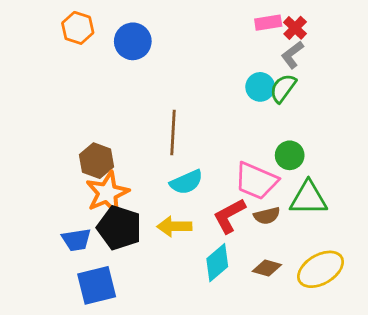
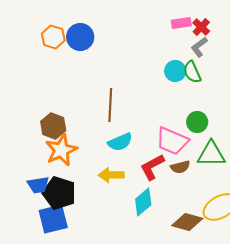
orange hexagon: (78, 28) -> (53, 37), moved
green semicircle: (283, 88) -> (192, 72), turned -60
black pentagon: (119, 228) -> (59, 193), moved
brown diamond: (267, 268) -> (187, 222), moved, size x1.4

